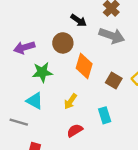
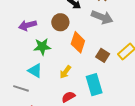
cyan rectangle: (105, 115) -> (94, 85), size x1.5

